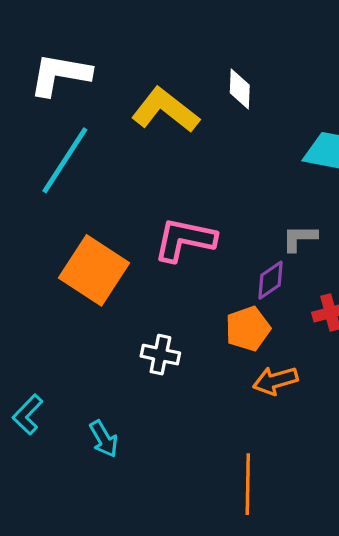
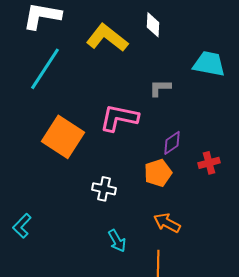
gray L-shape: (300, 238) -> (160, 88), moved
orange arrow: (275, 381) -> (167, 223), moved, turned 44
cyan arrow: (104, 439) -> (117, 241), moved

